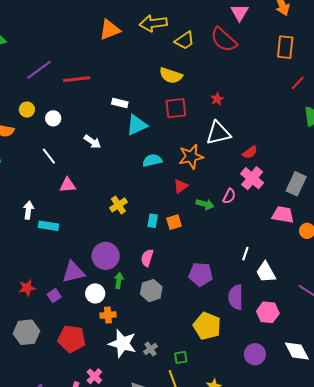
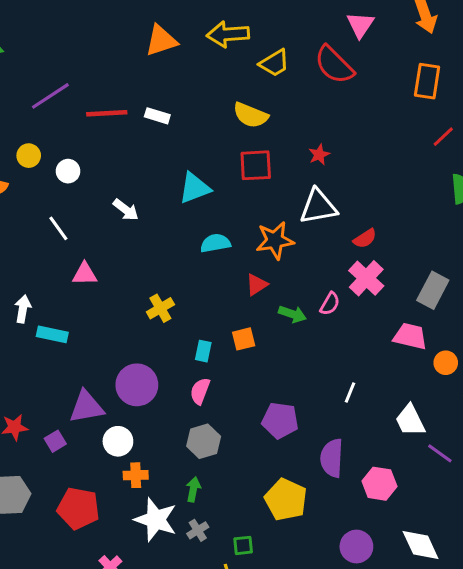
white rectangle: (120, 103) -> (157, 116), moved
cyan rectangle: (153, 221) -> (203, 351), moved
white trapezoid: (266, 272) -> (410, 420), moved
green arrow: (119, 280) -> (193, 489), moved

